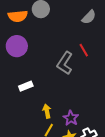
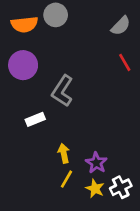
red line: (84, 50) -> (125, 62), moved
gray L-shape: (65, 63) -> (62, 91), moved

